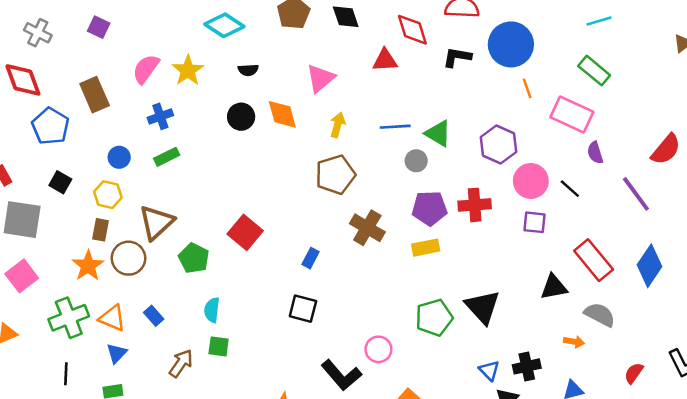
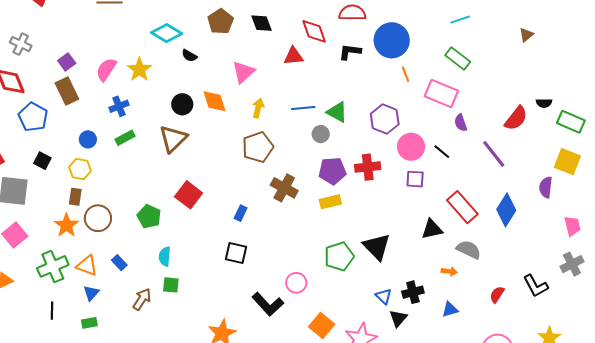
purple square: (99, 27) -> (67, 62), moved, turned 30
black semicircle: (248, 70) -> (189, 56), moved, turned 35
brown triangle: (156, 222) -> (173, 139), moved

